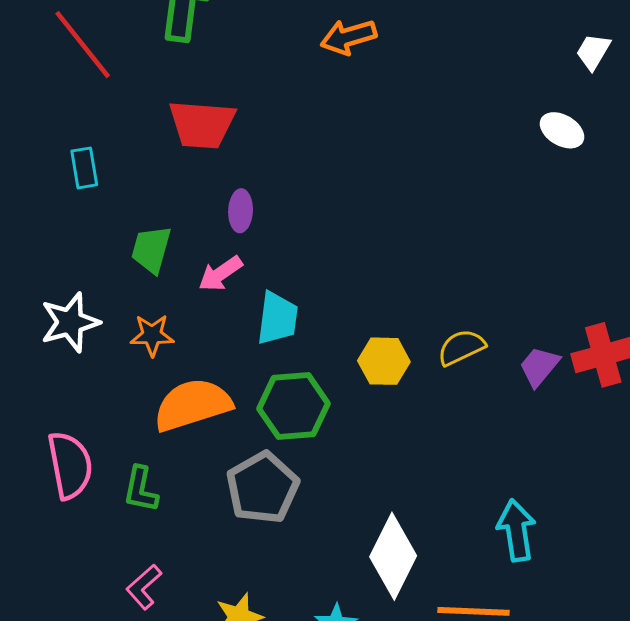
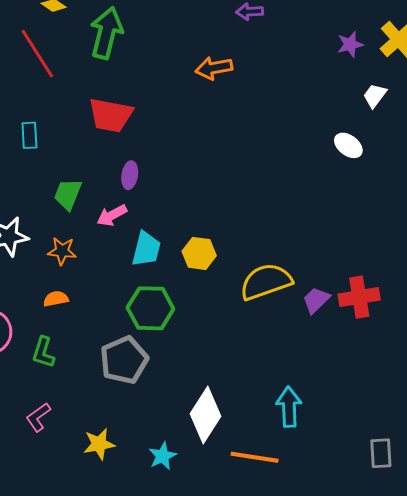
yellow semicircle: (461, 347) -> (266, 282), size x1.6
yellow hexagon: (384, 361) -> (199, 253), moved
orange semicircle: (193, 405) -> (56, 299), moved, size x0.5

